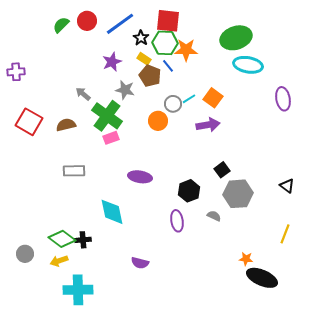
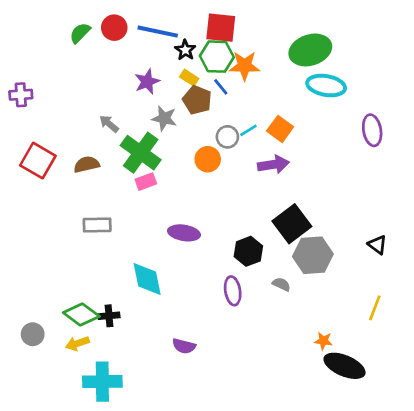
blue line: (120, 24) -> (158, 32), turned 48
black square: (222, 170) -> (292, 224), size x1.8

